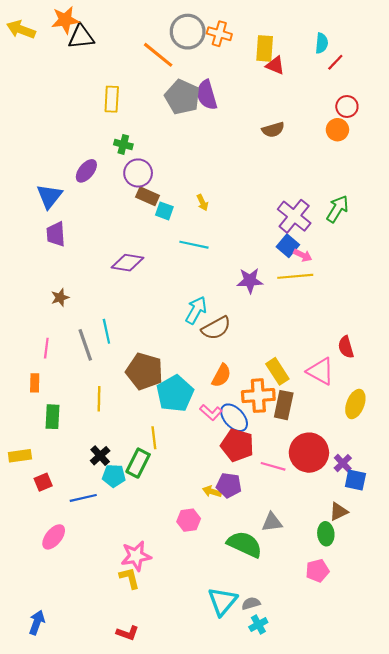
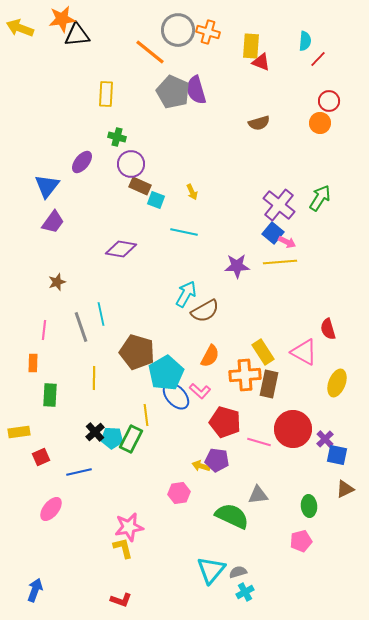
purple trapezoid: (56, 234) -> (53, 222), turned -140
blue ellipse: (234, 418) -> (176, 396), moved
cyan pentagon: (114, 476) -> (112, 438), moved
brown triangle: (339, 512) -> (345, 489), moved

